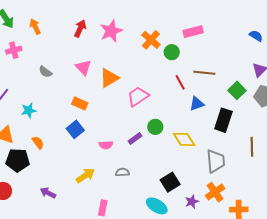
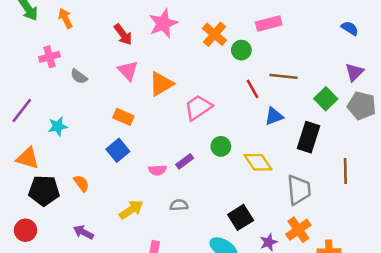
red arrow: (80, 28) -> (123, 35), moved, turned 120
pink cross: (14, 50) -> (49, 57), moved
purple rectangle: (135, 138) -> (185, 161), moved
orange semicircle: (38, 143) -> (81, 183), moved

